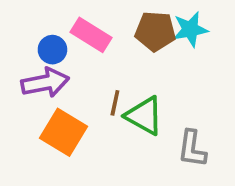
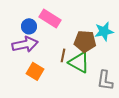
cyan star: (190, 29) -> (104, 31), moved
brown pentagon: (155, 31) -> (85, 41), moved
orange square: (63, 132) -> (35, 71), size x0.7

